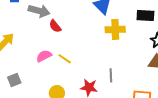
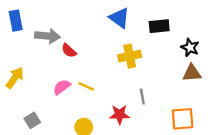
black rectangle: (145, 15) -> (159, 26), moved
yellow cross: (115, 29) -> (130, 56), moved

